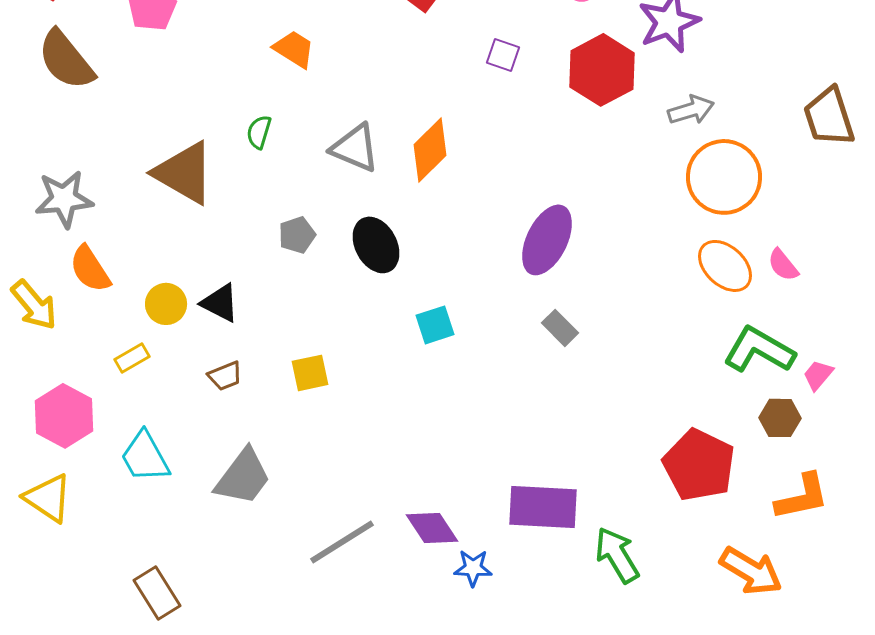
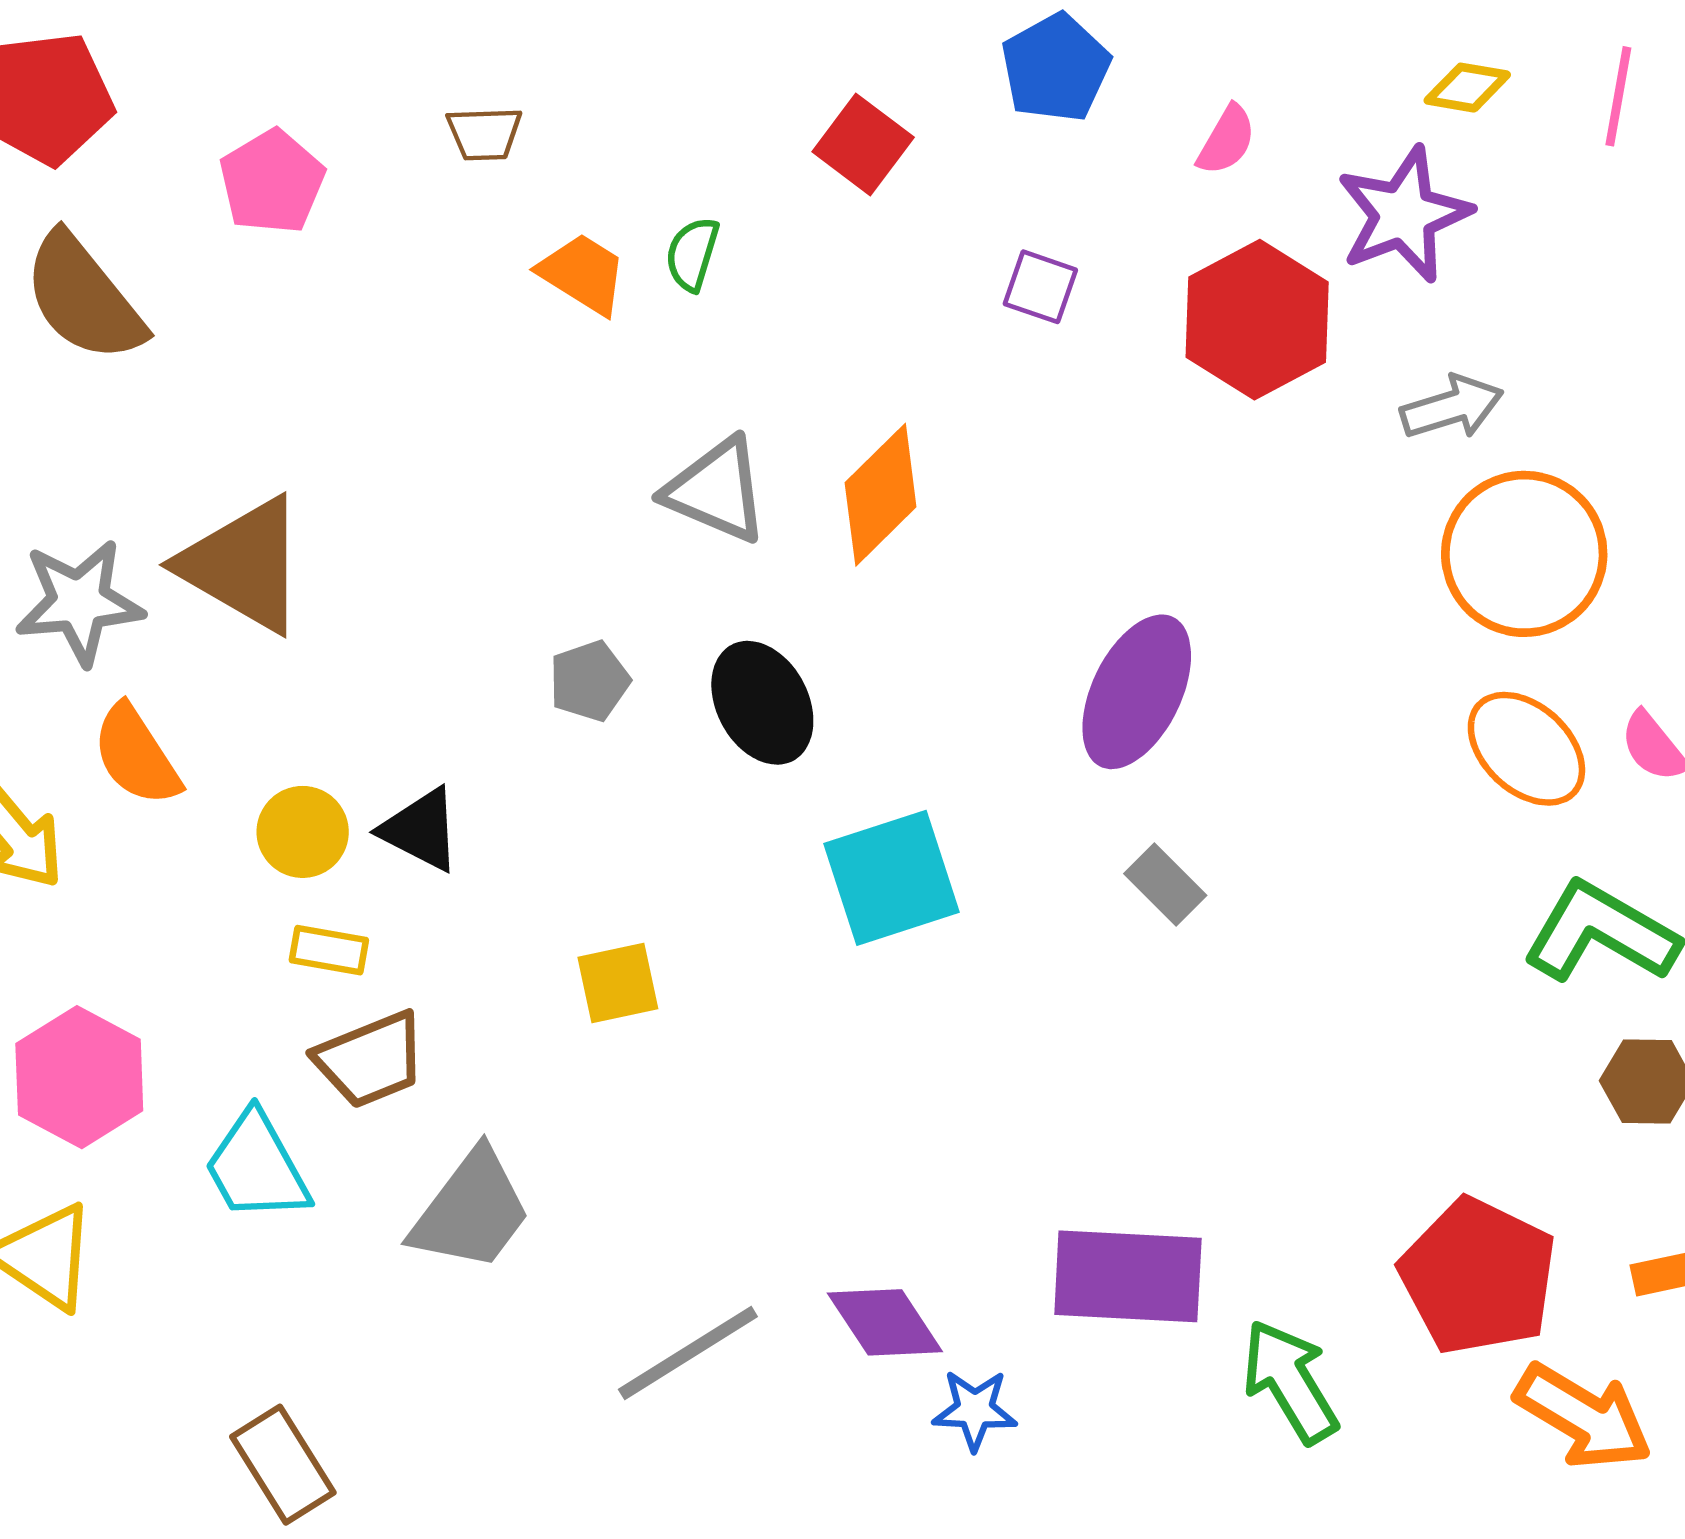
green semicircle: (259, 132) -> (692, 254), moved
brown triangle: (184, 173) -> (243, 565), moved
cyan square: (435, 325) -> (892, 878), size x1.6
yellow rectangle: (132, 358) -> (329, 950), moved, turned 40
brown trapezoid: (225, 376) -> (370, 1060), moved, size x1.5
red pentagon: (699, 465) -> (1478, 1276), moved

